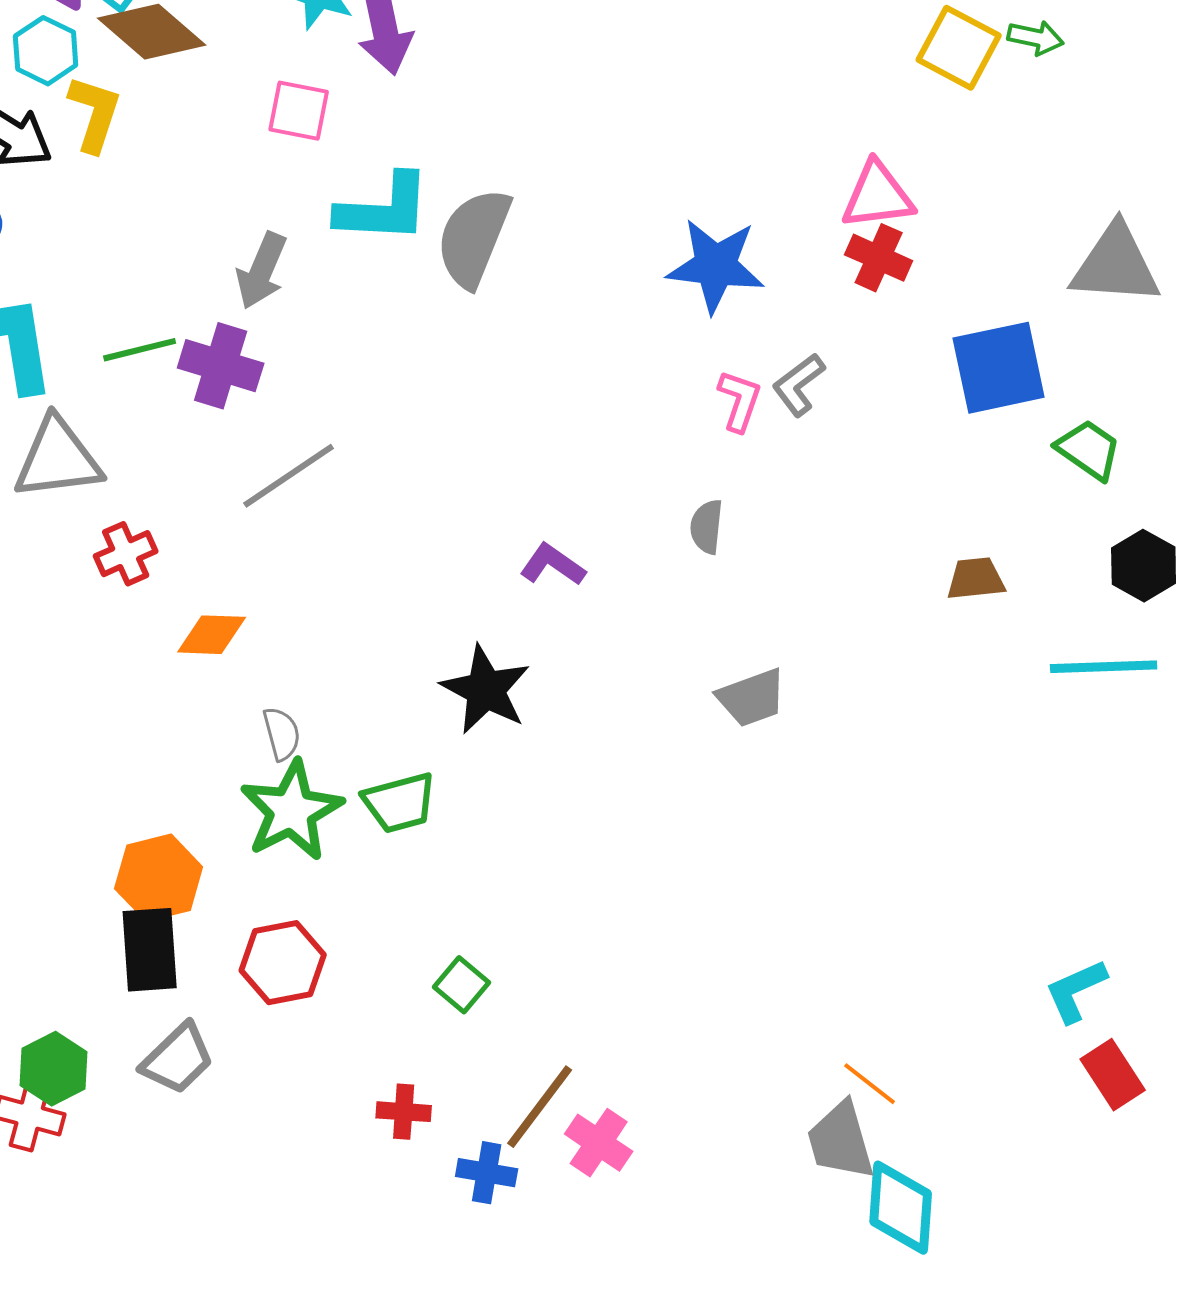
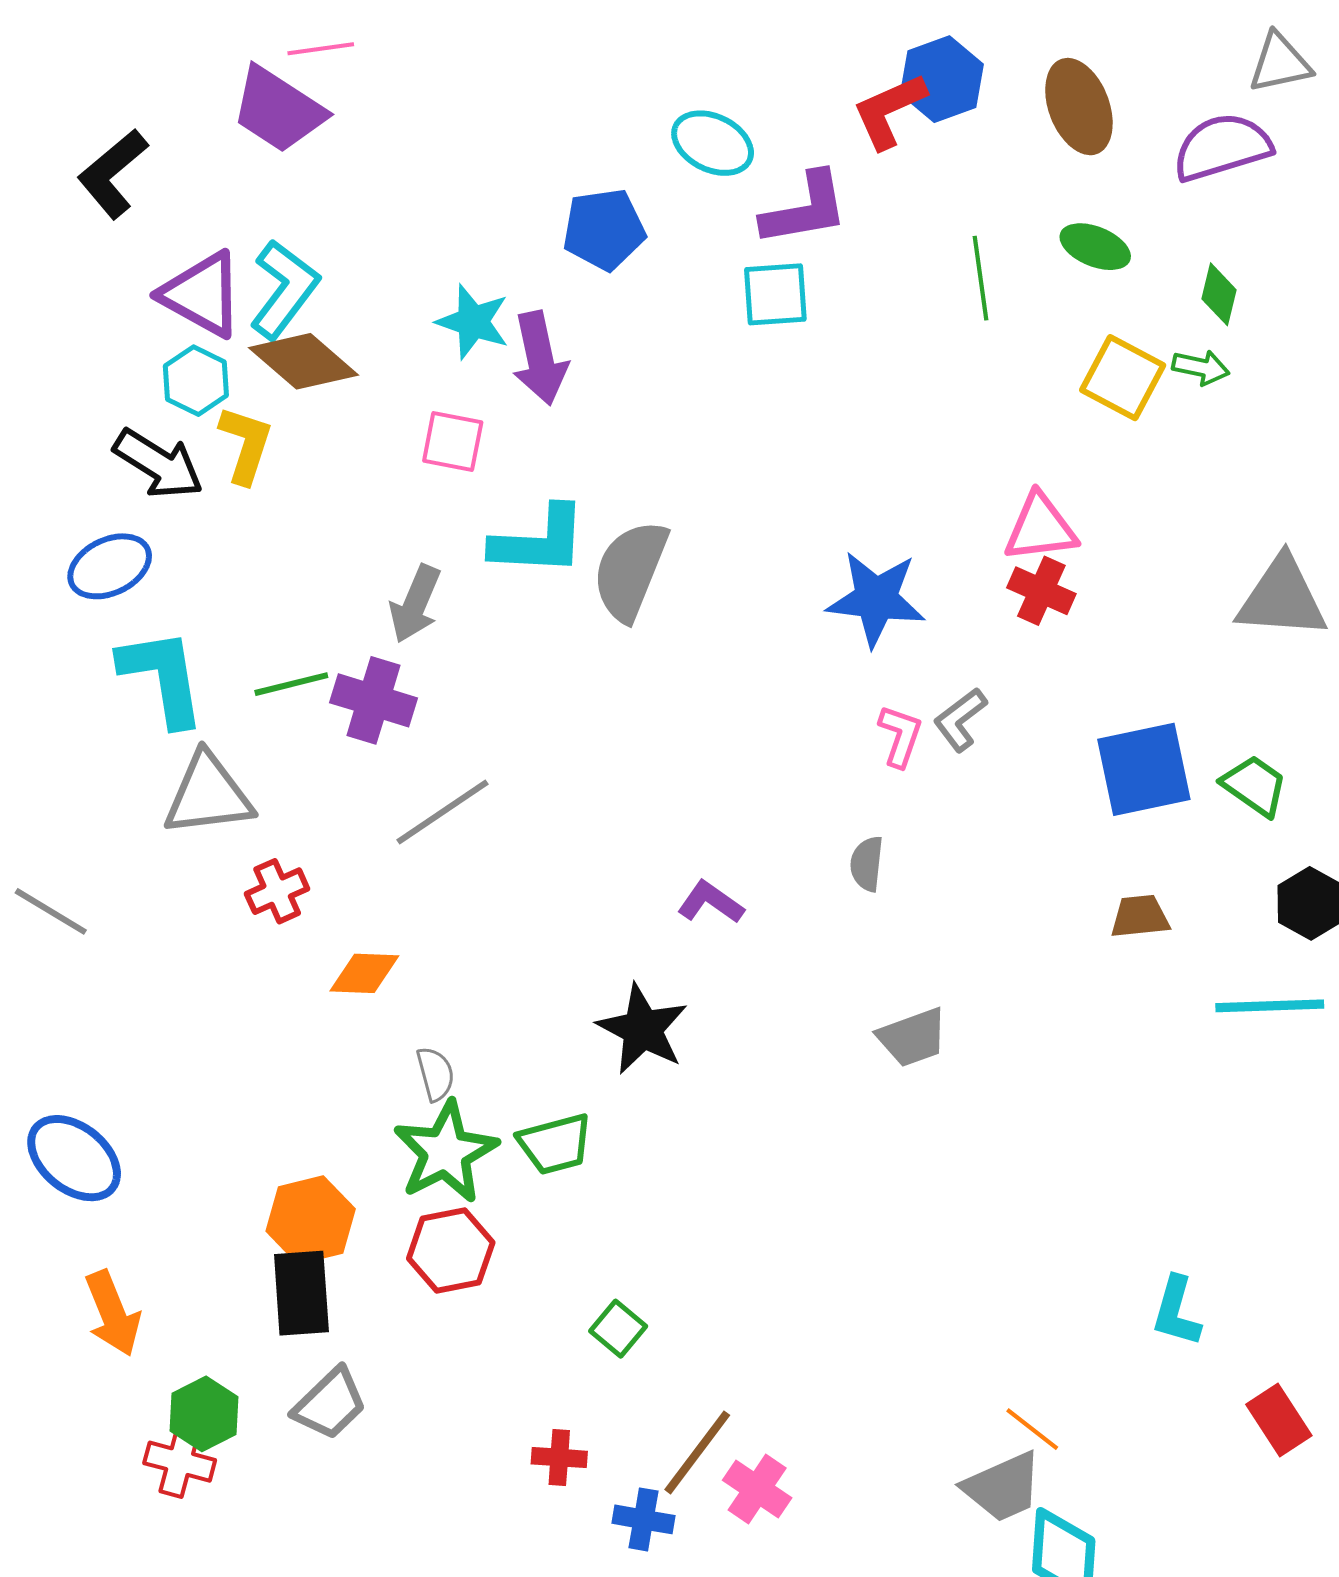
blue square: (999, 368) -> (1144, 769), moved
red hexagon: (283, 963) -> (451, 1250), moved
cyan L-shape: (1076, 991) -> (1176, 1311), moved, turned -50
gray trapezoid: (841, 1141) -> (1003, 1487), turned -98

